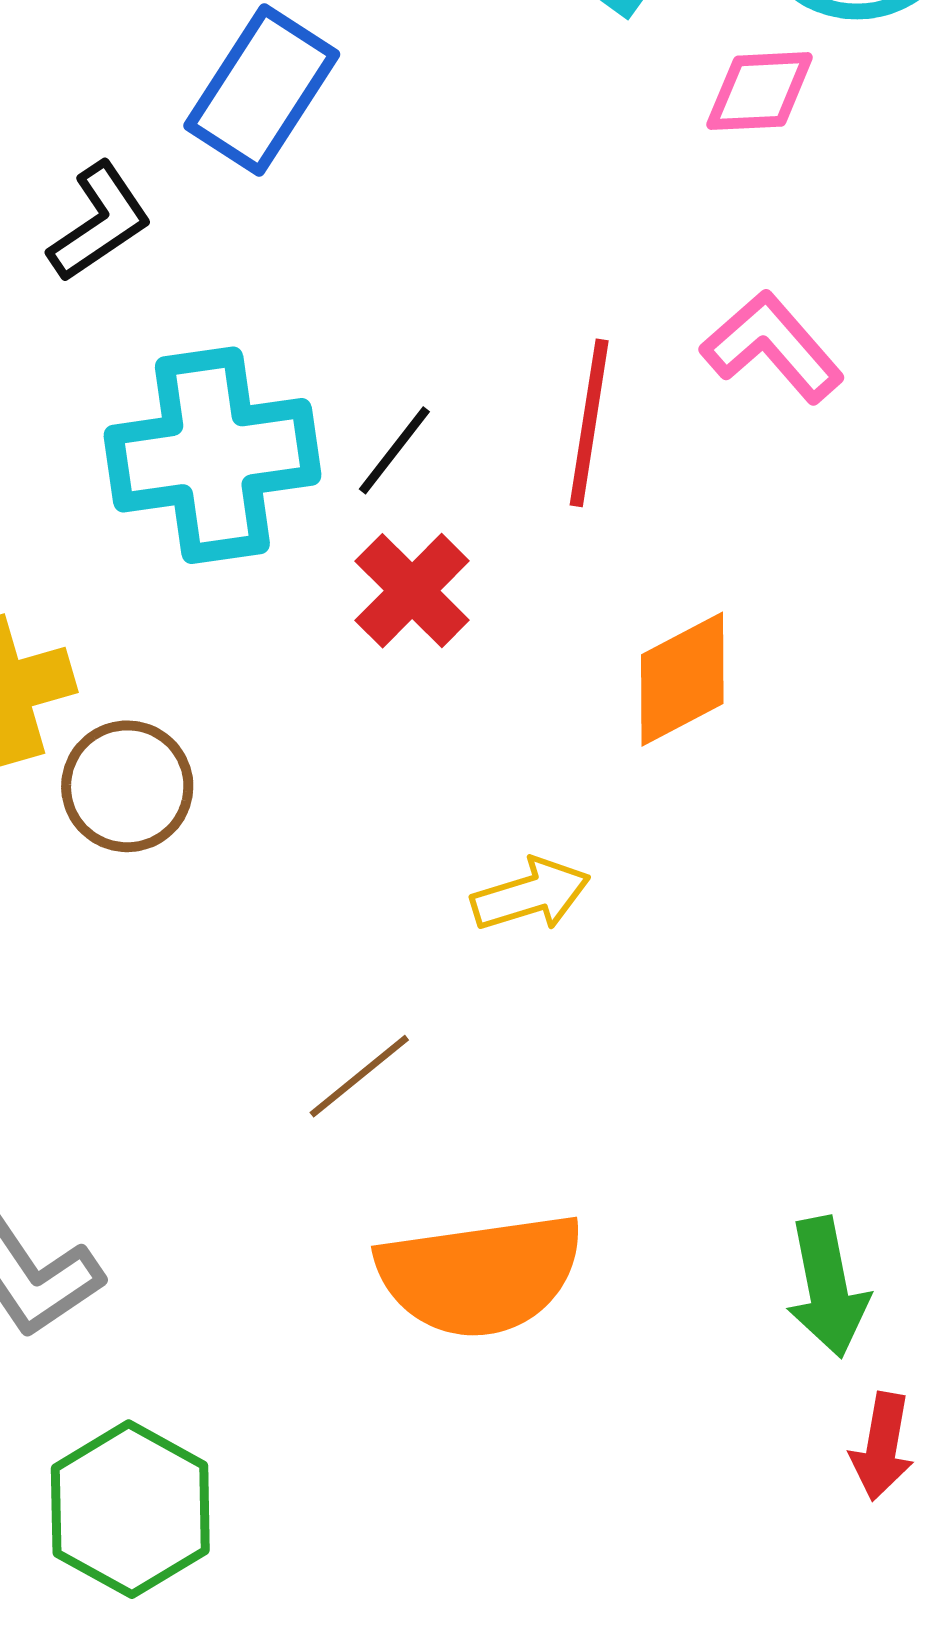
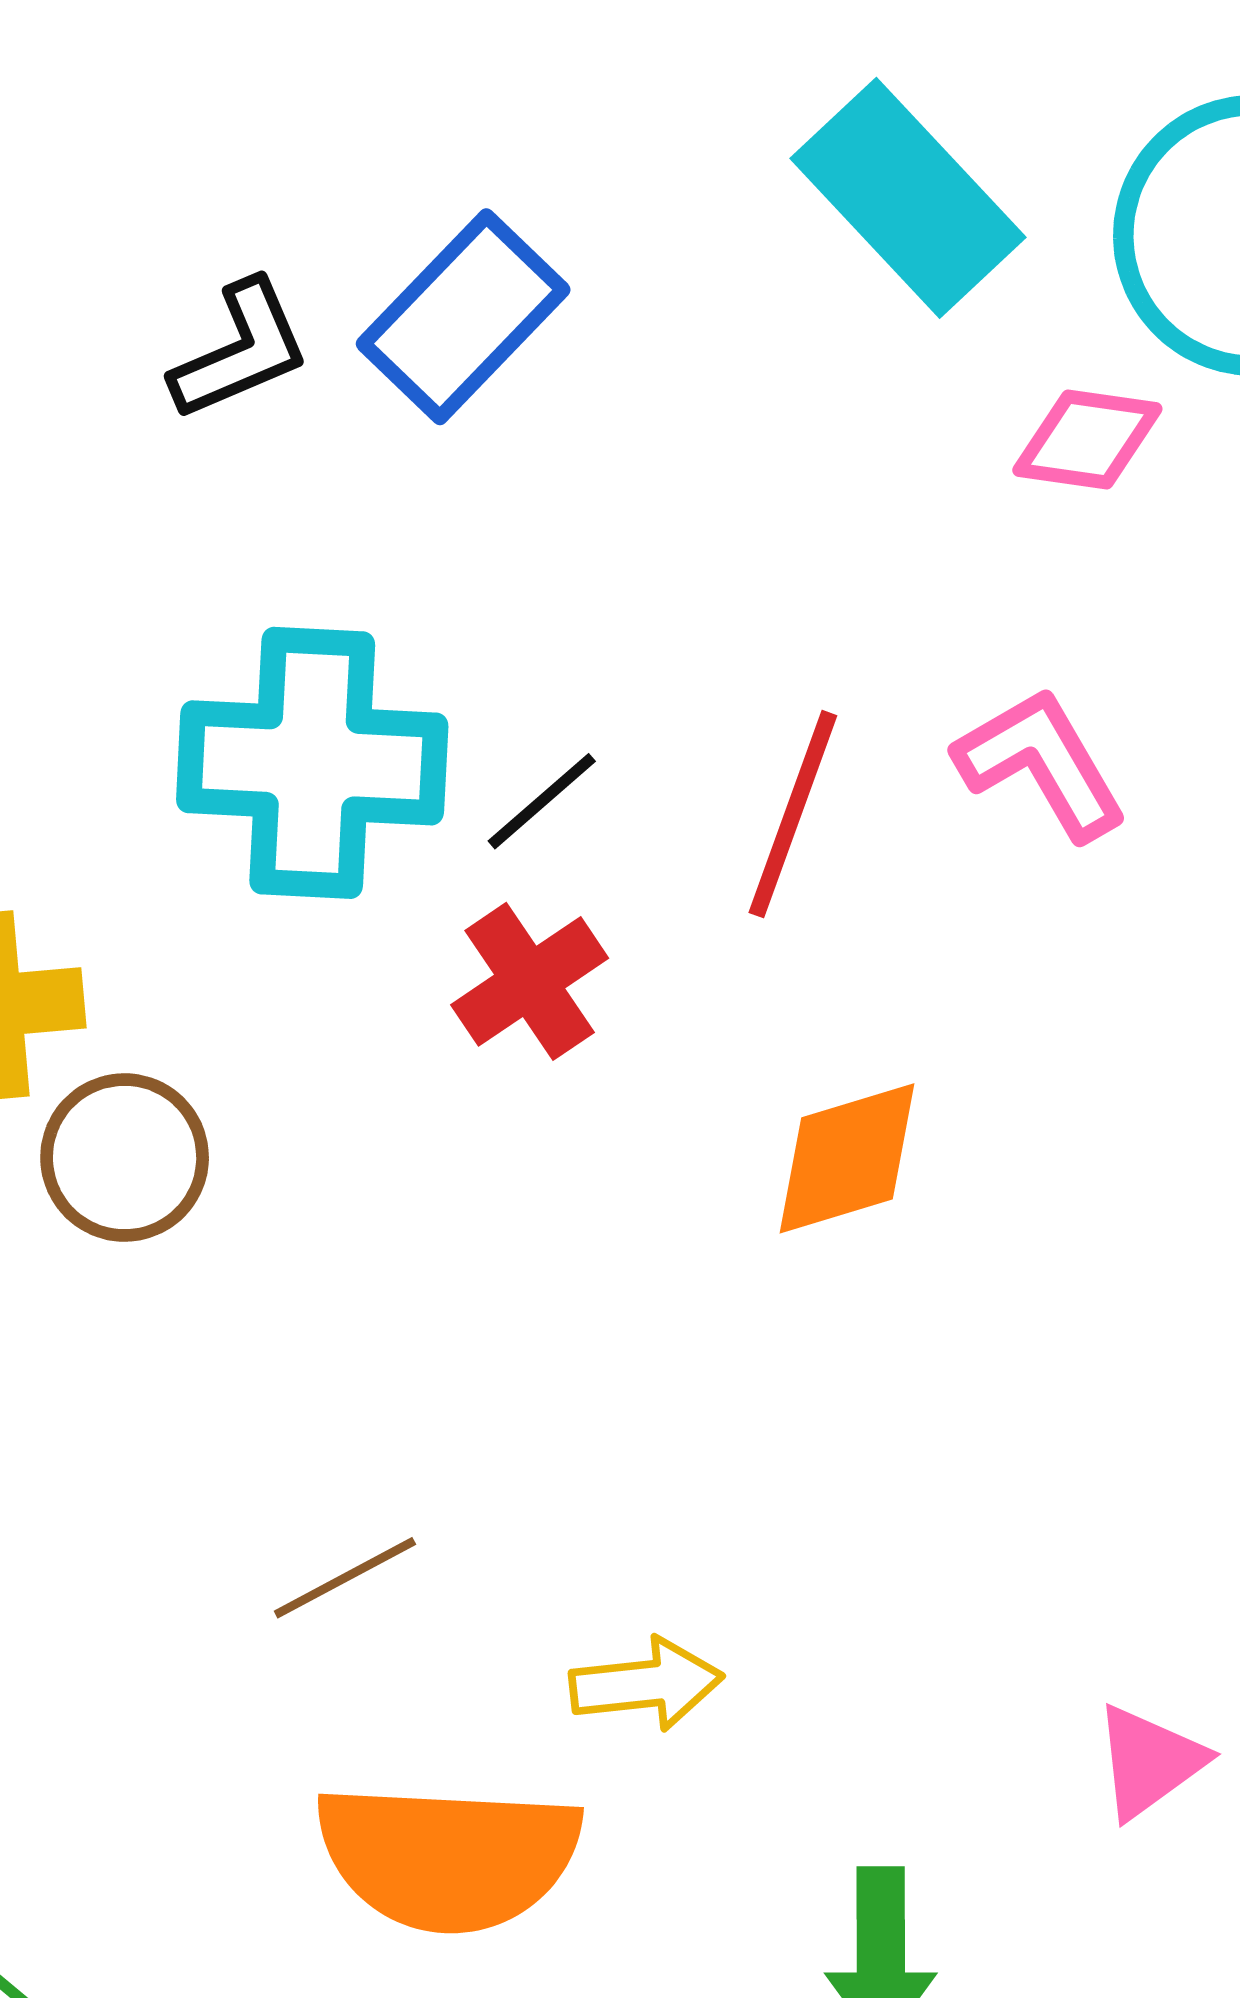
black L-shape: (100, 222) -> (240, 350), moved
yellow arrow: (531, 895) -> (646, 1684), moved

